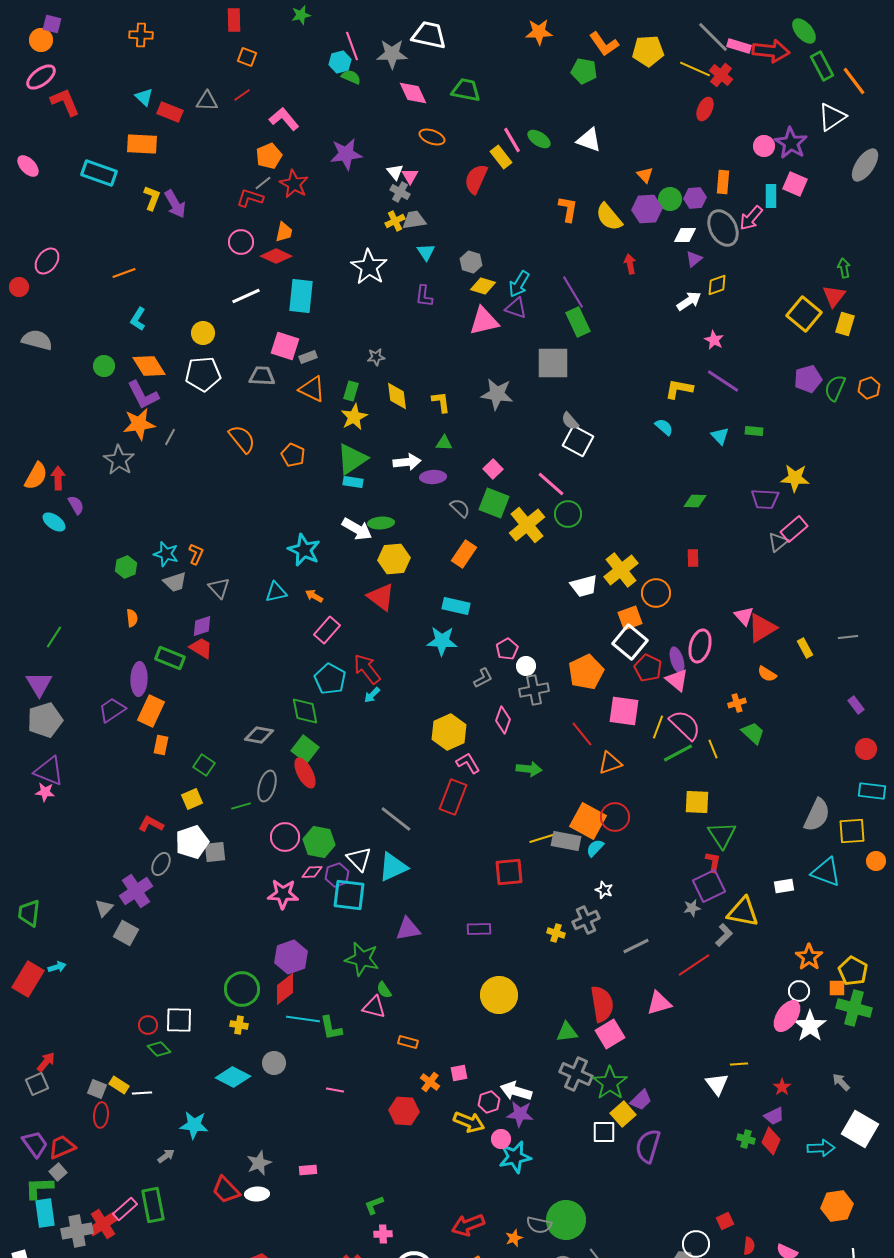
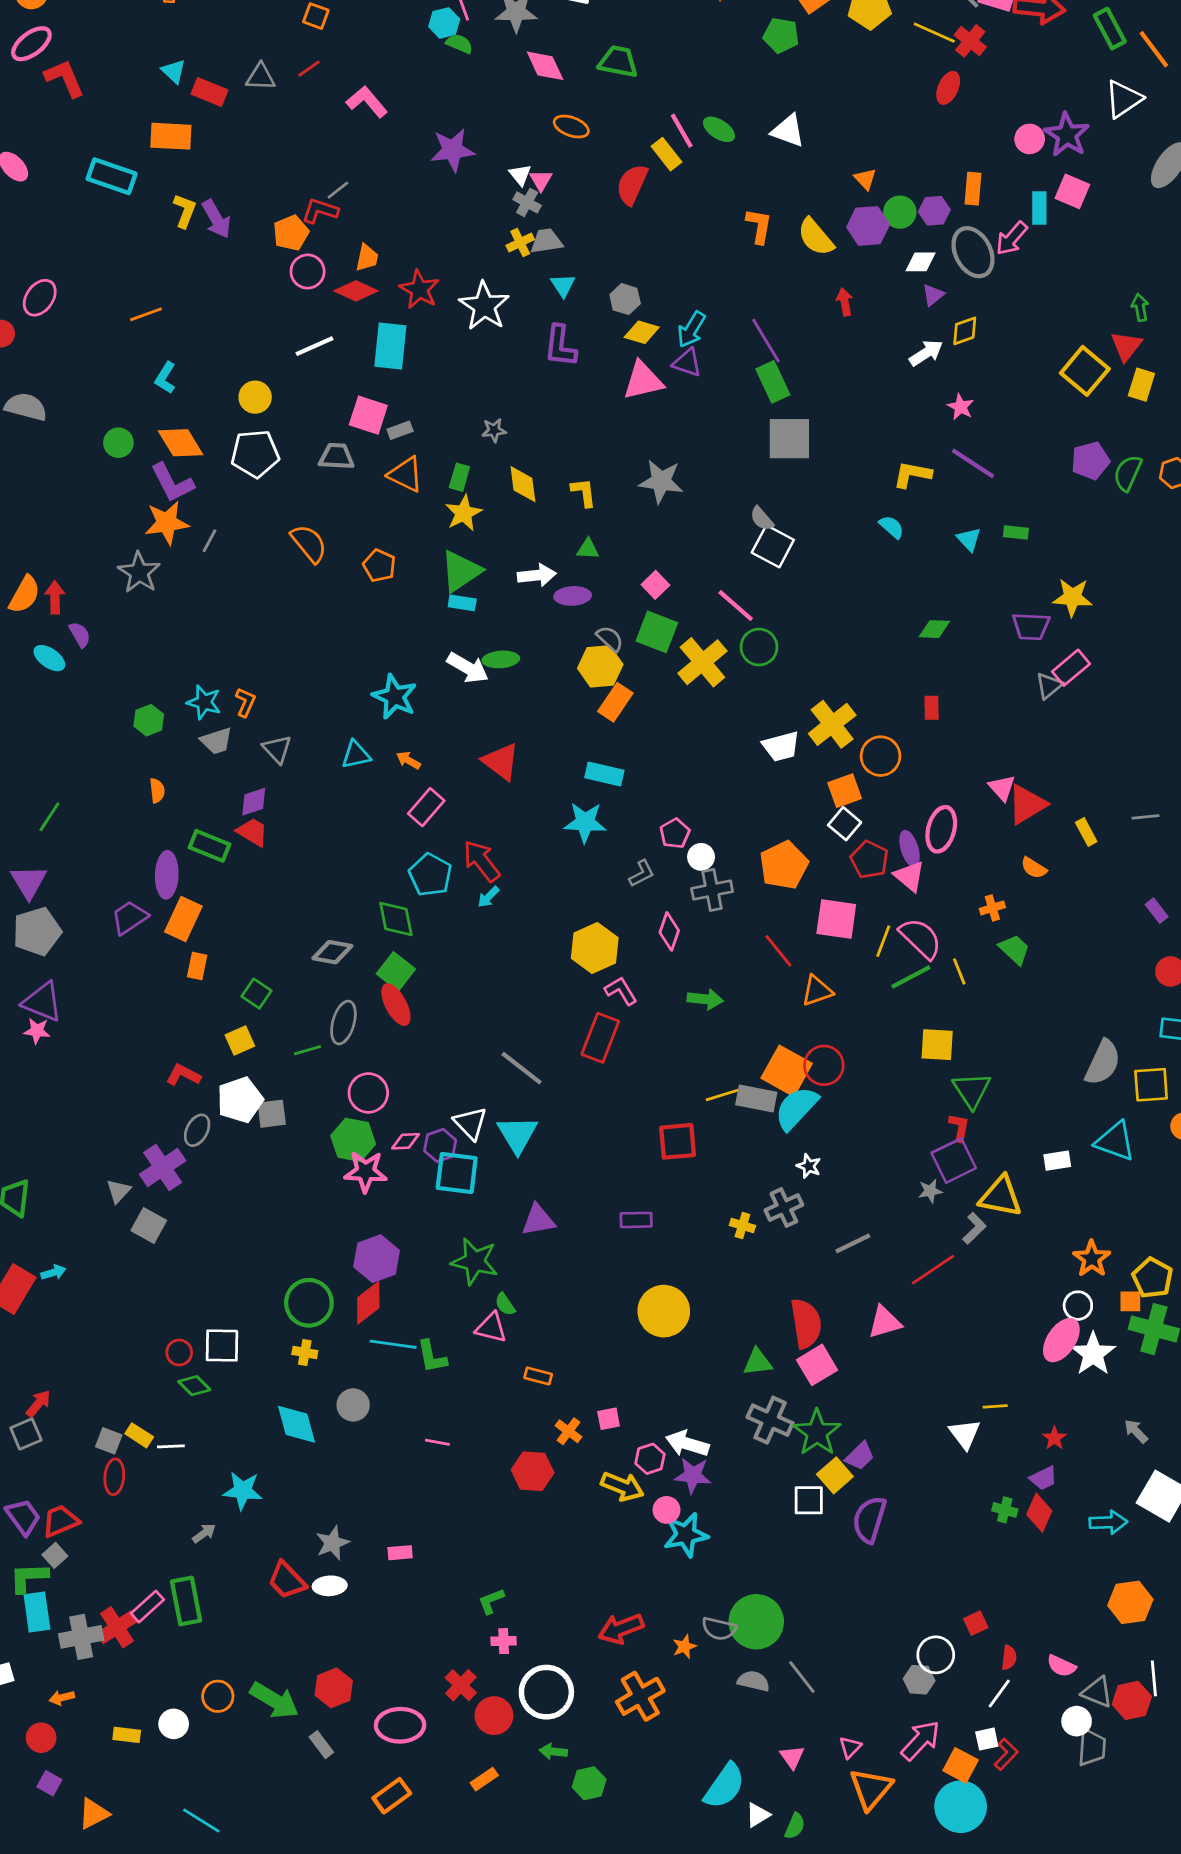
orange pentagon: (269, 156) -> (291, 233), moved
red star: (294, 184) -> (419, 289), moved
purple L-shape: (424, 296) -> (560, 346), size x1.4
gray square: (553, 363) -> (789, 439), moved
yellow hexagon: (394, 559) -> (600, 666), moved
white square: (630, 642) -> (845, 824), size x0.7
green hexagon: (319, 842) -> (353, 1140), moved
cyan semicircle: (595, 848) -> (796, 1108), size x1.8
cyan triangle: (393, 867) -> (517, 1134), turned -36
cyan diamond: (233, 1077) -> (297, 1424), turned 48

